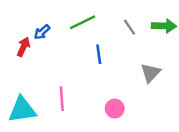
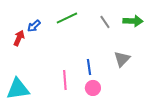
blue line: (99, 54) -> (89, 67), moved
pink line: (62, 99) -> (65, 80), moved

